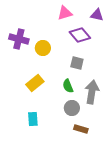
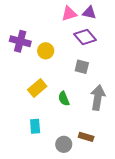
purple triangle: (97, 15) -> (89, 13), moved
green semicircle: (68, 86) -> (64, 99), moved
gray circle: (72, 108) -> (64, 144), moved

